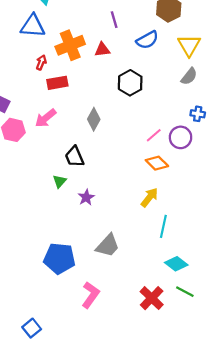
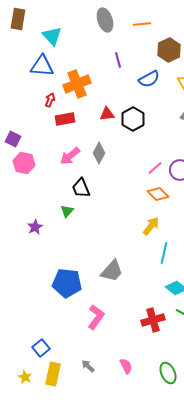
red triangle: (102, 50) -> (107, 114), moved
pink arrow: (46, 118) -> (70, 156), moved
purple star: (86, 197) -> (35, 227), moved
red cross: (152, 298) -> (153, 320), turned 30

